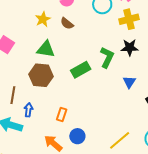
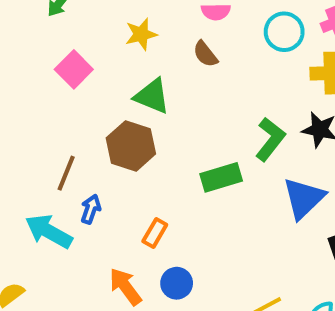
yellow star: (43, 19) -> (141, 34), moved
green rectangle: (81, 70) -> (221, 177), moved
blue triangle: (129, 82) -> (304, 198), size x1.6

